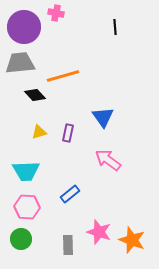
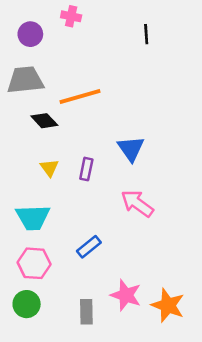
purple circle: (24, 27) -> (30, 34), size x0.6
yellow triangle: (39, 132) -> (49, 168), turned -49

